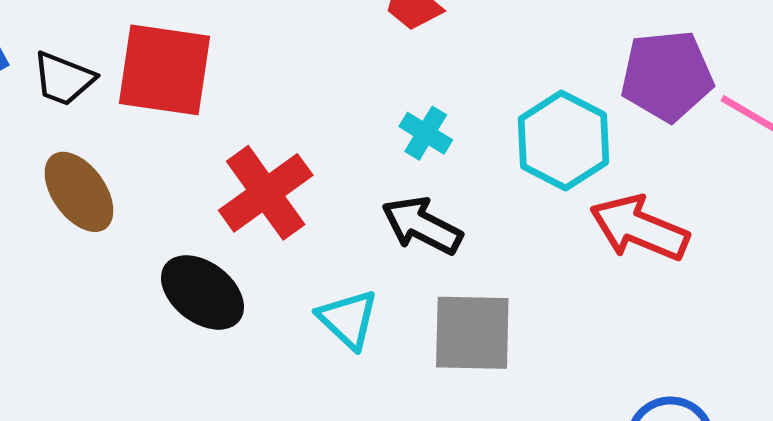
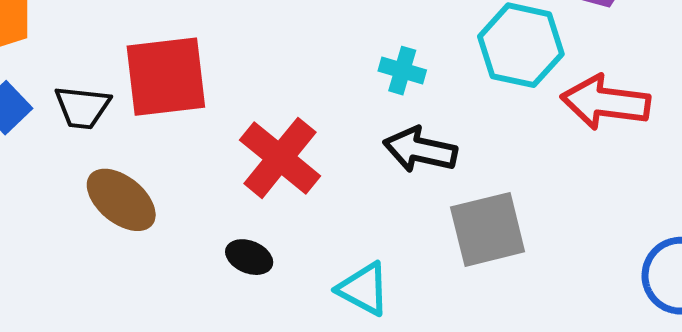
black ellipse: (202, 292) -> (249, 257), size x0.6
cyan triangle: (348, 319) -> (364, 289), moved

